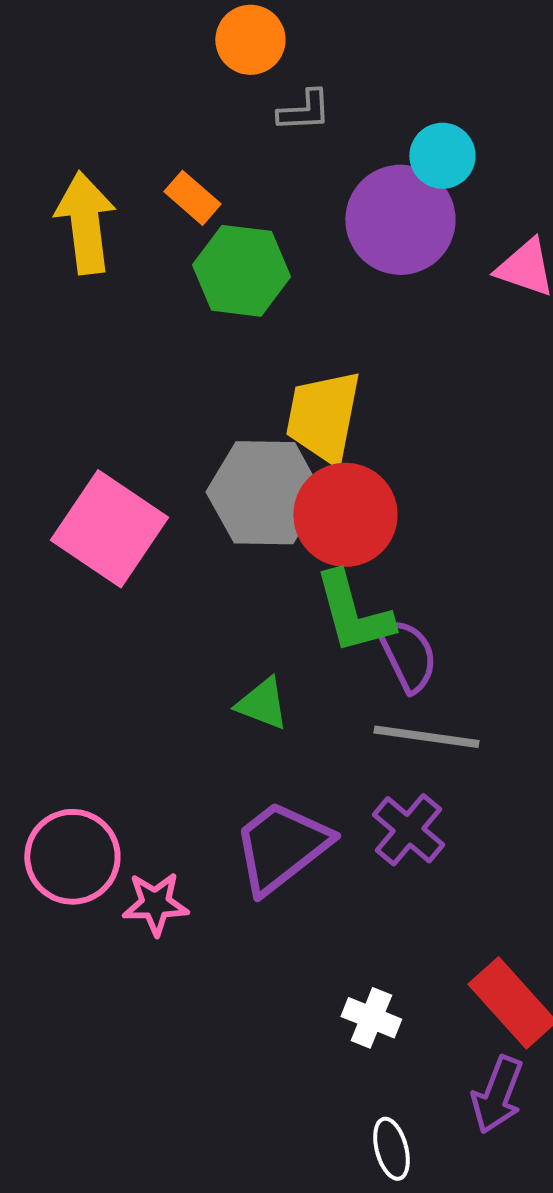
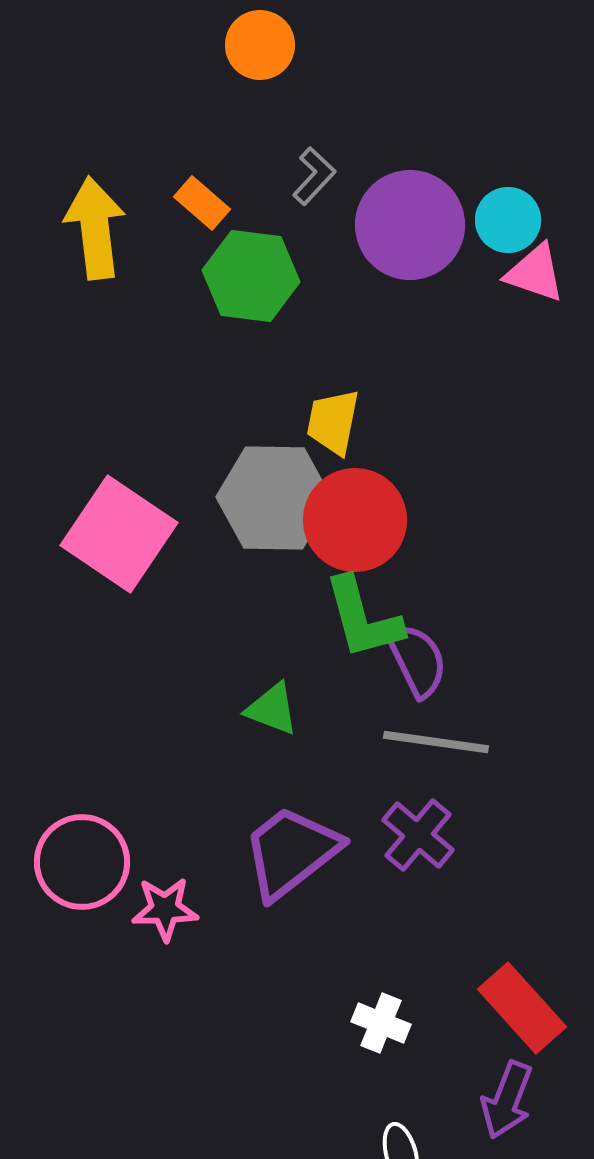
gray L-shape: (304, 111) -> (314, 176), moved, turned -44
cyan circle: (442, 156) -> (508, 220), moved
yellow trapezoid: (323, 417) -> (333, 422), size x0.7

